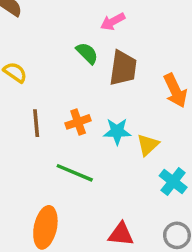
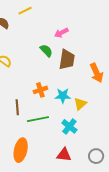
brown line: (36, 123) -> (17, 107), moved
green line: (75, 173) -> (38, 119), turned -35
cyan cross: (173, 182) -> (69, 126), moved

